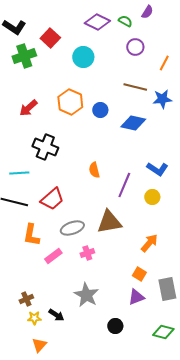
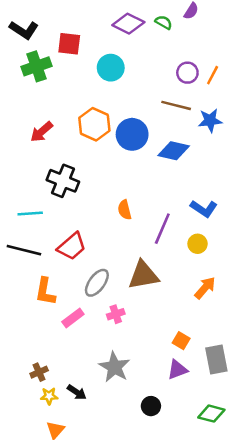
red square: (50, 38) -> (69, 44), turned -36
purple circle: (135, 47) -> (187, 73), moved
blue circle: (100, 110) -> (132, 134), size x1.6
gray ellipse: (72, 228) -> (97, 283), turned -35
orange arrow: (149, 243) -> (205, 288), moved

